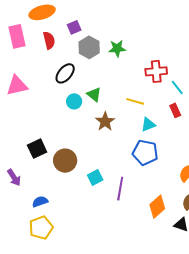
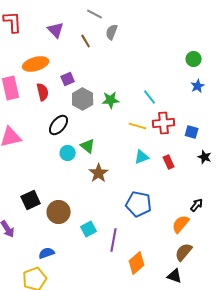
red cross: (156, 71) -> (164, 123), moved
cyan line: (177, 87) -> (150, 97), moved
yellow line: (135, 101) -> (138, 126), moved
cyan triangle: (148, 124) -> (142, 157), moved
blue semicircle: (40, 202) -> (47, 253), moved
orange diamond: (157, 207) -> (137, 263), moved

